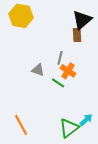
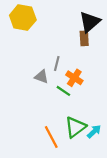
gray line: (60, 58) -> (57, 64), moved
orange line: (21, 125) -> (51, 137), moved
green triangle: (69, 128) -> (75, 127), moved

